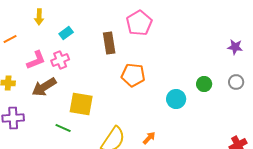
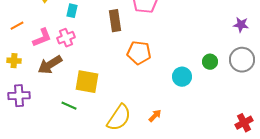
cyan rectangle: (66, 33) -> (72, 11), turned -40
orange line: (10, 39) -> (17, 26), moved
gray circle: (236, 82) -> (242, 60), size x1.6

